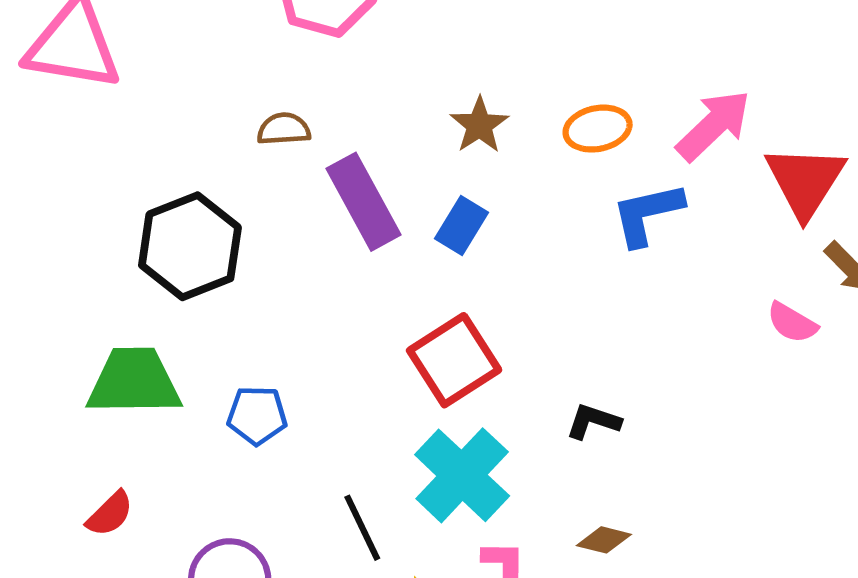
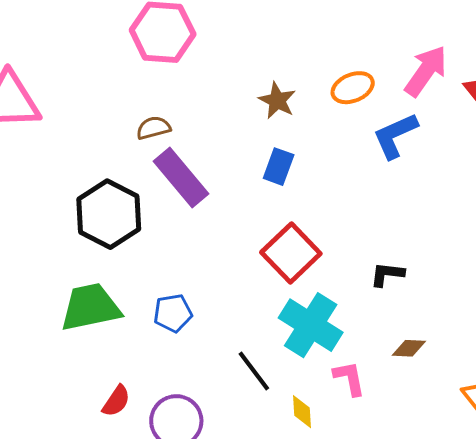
purple rectangle: (364, 202) -> (181, 177), moved
red semicircle: (110, 514) -> (116, 401), moved

